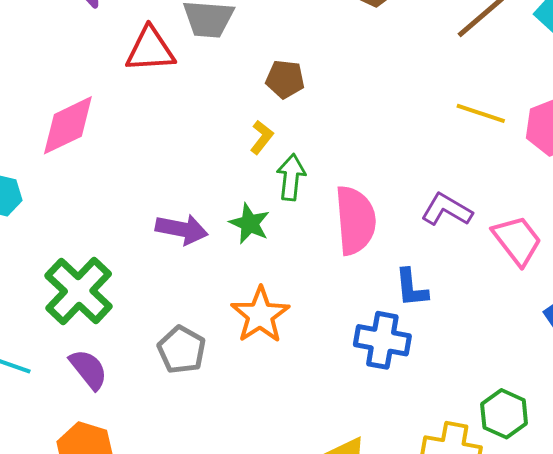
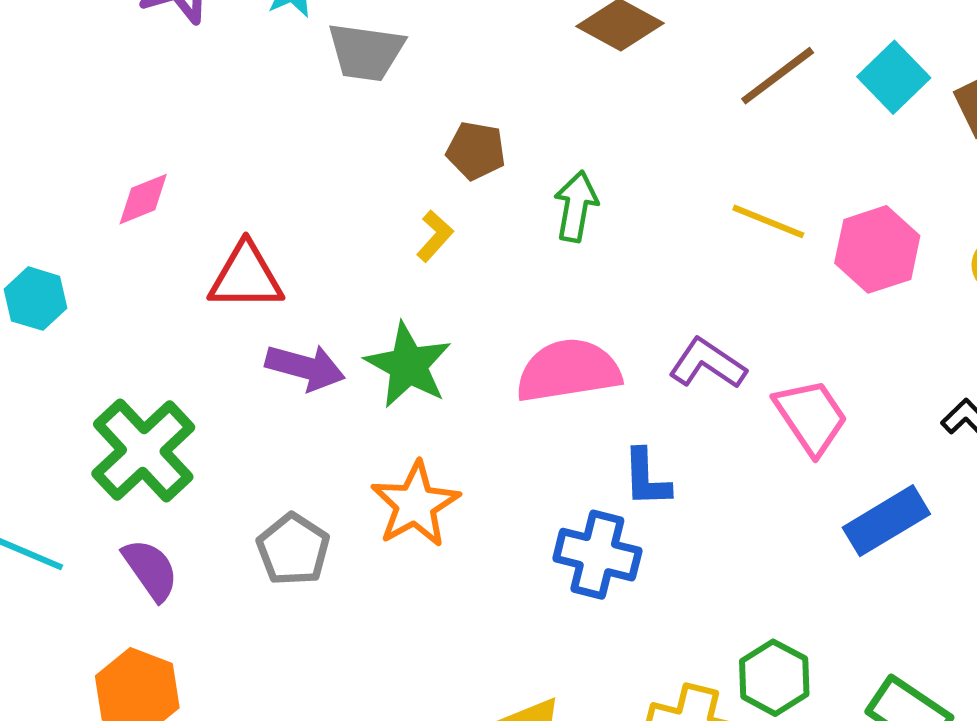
red triangle: (150, 50) -> (246, 277), moved
pink diamond: (68, 125) -> (143, 199), size x0.6
green arrow: (291, 177) -> (576, 206), moved
pink semicircle: (355, 220) -> (568, 371), turned -98
green star: (250, 224) -> (408, 365), size x1.4

